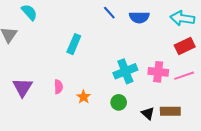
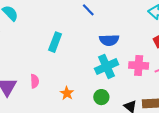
blue semicircle: (139, 17) -> (109, 40), moved
pink semicircle: (58, 87) -> (35, 81), moved

